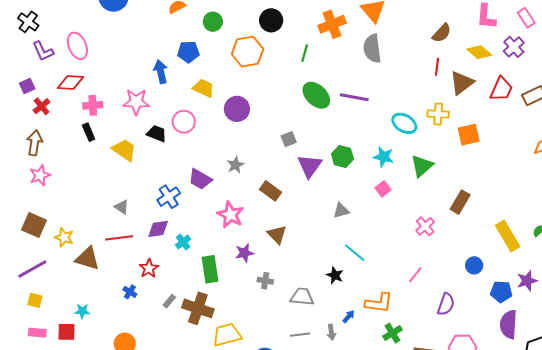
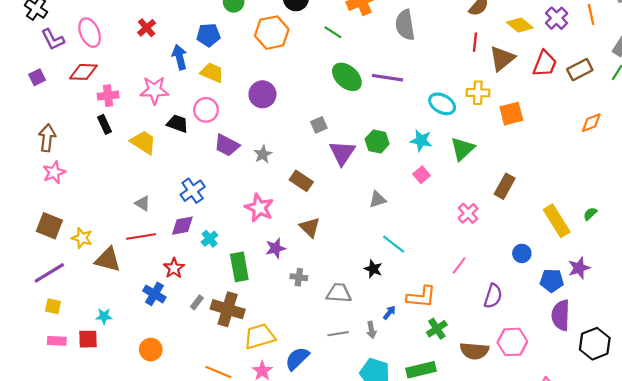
green line: (305, 53) -> (333, 32), turned -72
yellow trapezoid: (203, 88) -> (212, 73), moved
red cross: (42, 106) -> (147, 28), moved
purple trapezoid: (200, 179) -> (227, 145), moved
blue cross: (130, 292) -> (154, 294), size x1.5

